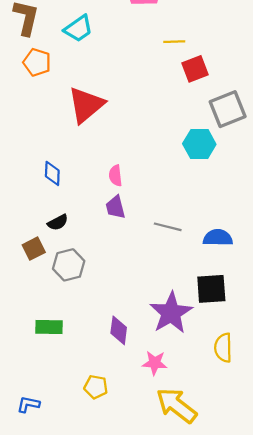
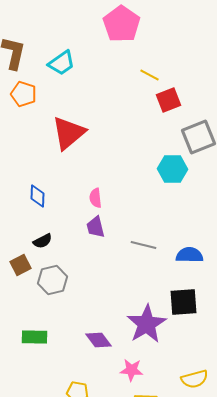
yellow line: (174, 42) -> (150, 75), turned 30
purple diamond: (119, 330) -> (98, 340), turned -44
yellow semicircle: (223, 348) -> (194, 379), moved, turned -104

